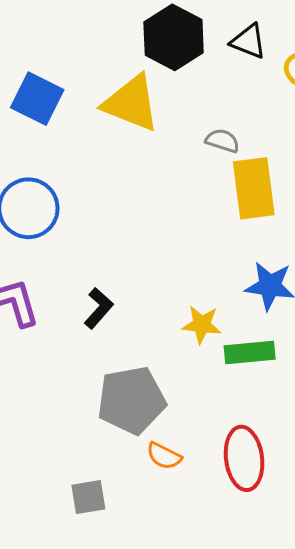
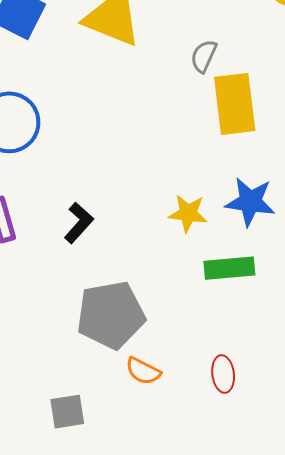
gray semicircle: (222, 141) -> (204, 56), turned -84
yellow star: (202, 325) -> (188, 213), moved
red ellipse: (244, 458) -> (223, 374), size x0.6

